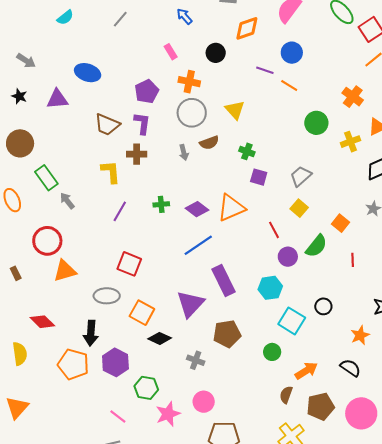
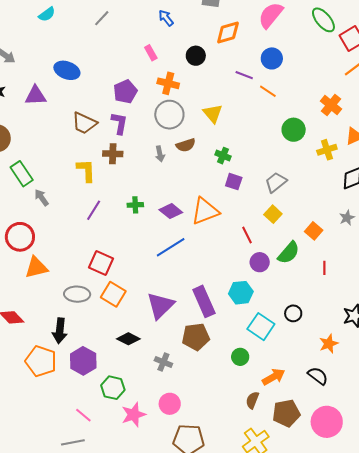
purple rectangle: (224, 281) -> (204, 301), moved
orange square: (142, 313) -> (113, 294), moved

